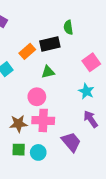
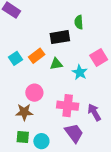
orange rectangle: (27, 51) -> (37, 56), moved
cyan star: (86, 91) -> (80, 72), moved
pink circle: (37, 97) -> (34, 93), moved
pink cross: (43, 120) -> (68, 106), moved

